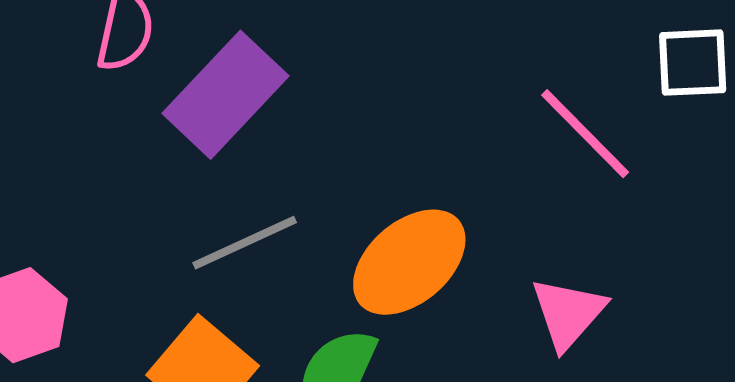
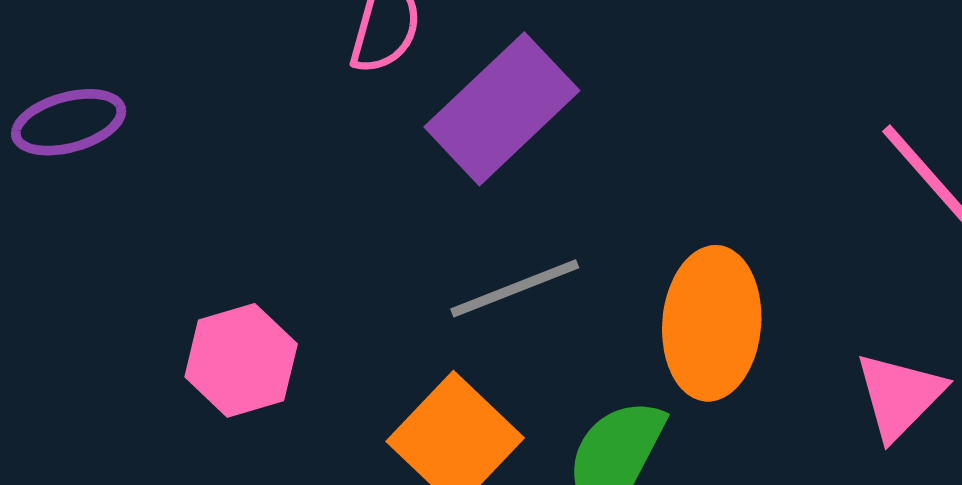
orange ellipse: (409, 262) -> (712, 323), turned -48

